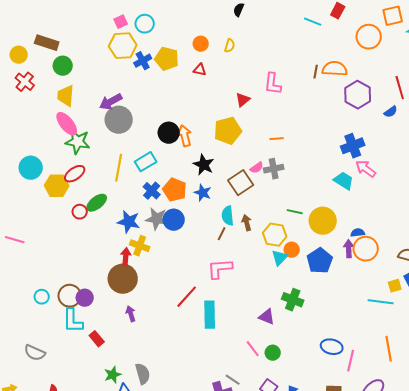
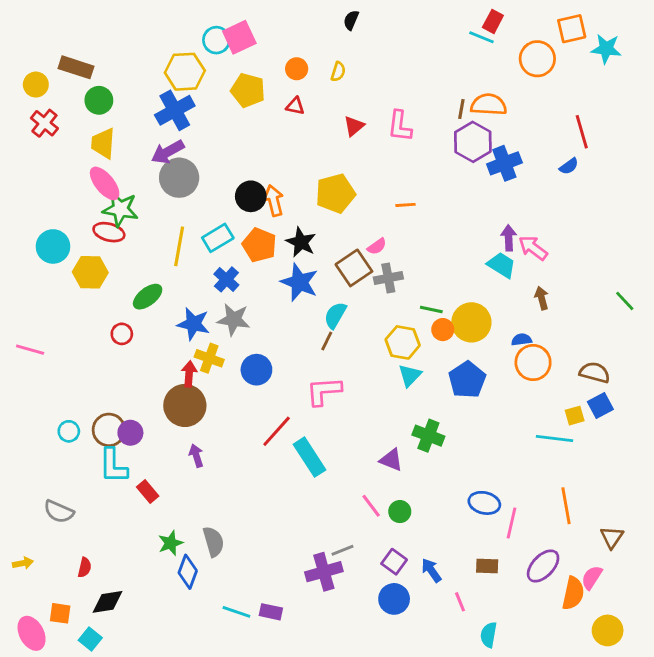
pink square: (121, 22) -> (239, 37), moved, size x1.6
cyan line: (313, 22) -> (481, 37), moved
blue cross: (143, 61) -> (175, 110), moved, size x1.5
purple hexagon: (358, 95) -> (473, 142), moved
red triangle: (243, 100) -> (354, 126), moved
blue cross: (353, 146) -> (504, 163), moved
gray cross: (274, 169) -> (388, 278), moved
red ellipse: (75, 174) -> (109, 232), moved, turned 50
orange pentagon: (175, 190) -> (259, 245), moved
blue star: (203, 193) -> (299, 282), size x1.5
red circle: (80, 212) -> (122, 334), moved
cyan semicircle: (228, 216) -> (335, 315), turned 36
blue circle: (174, 220) -> (256, 370), moved
brown arrow: (247, 223) -> (542, 298), moved
purple arrow: (349, 249) -> (509, 238), moved
orange circle: (292, 250) -> (443, 330), moved
cyan rectangle: (210, 315) -> (310, 457), turned -32
gray line: (233, 380) -> (342, 550), turned -56

